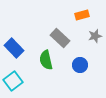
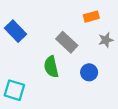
blue rectangle: (14, 48) -> (16, 31), moved
cyan square: (13, 81) -> (14, 90), turned -36

